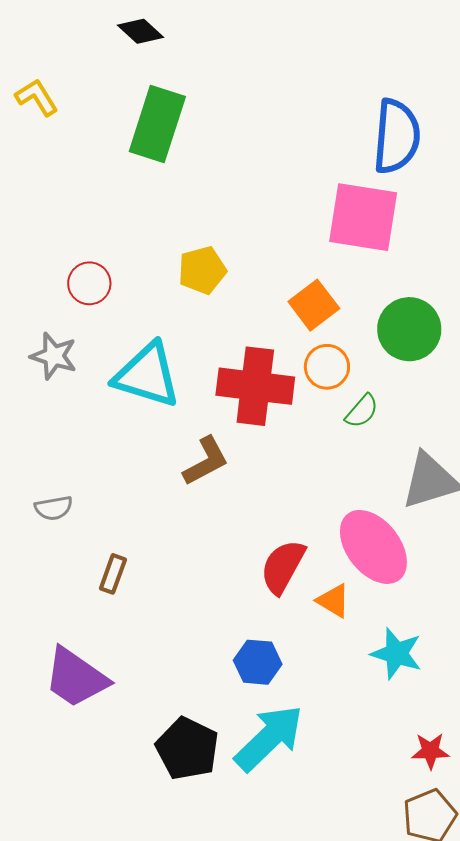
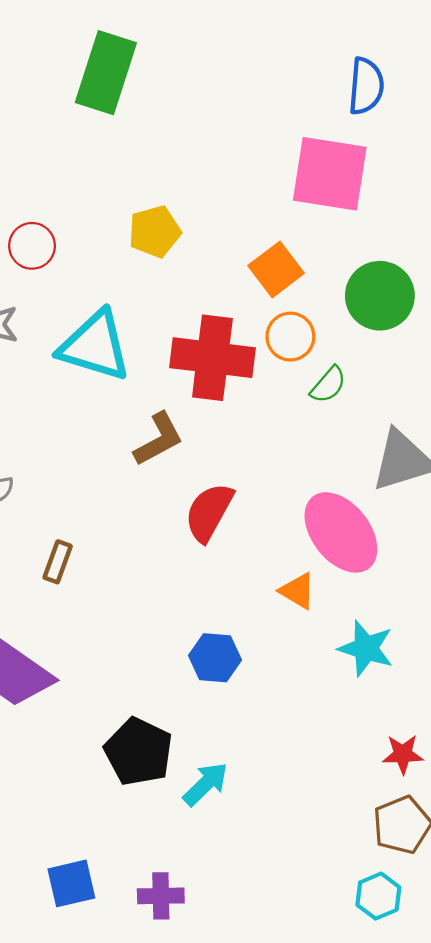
blue semicircle: (397, 136) -> (366, 86), size x0.7
red semicircle: (283, 567) -> (209, 512), moved
cyan arrow: (269, 738) -> (205, 784), moved, size x0.6

